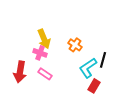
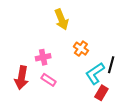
yellow arrow: (44, 39) -> (62, 19), moved
pink cross: (40, 53) -> (43, 57), turned -32

